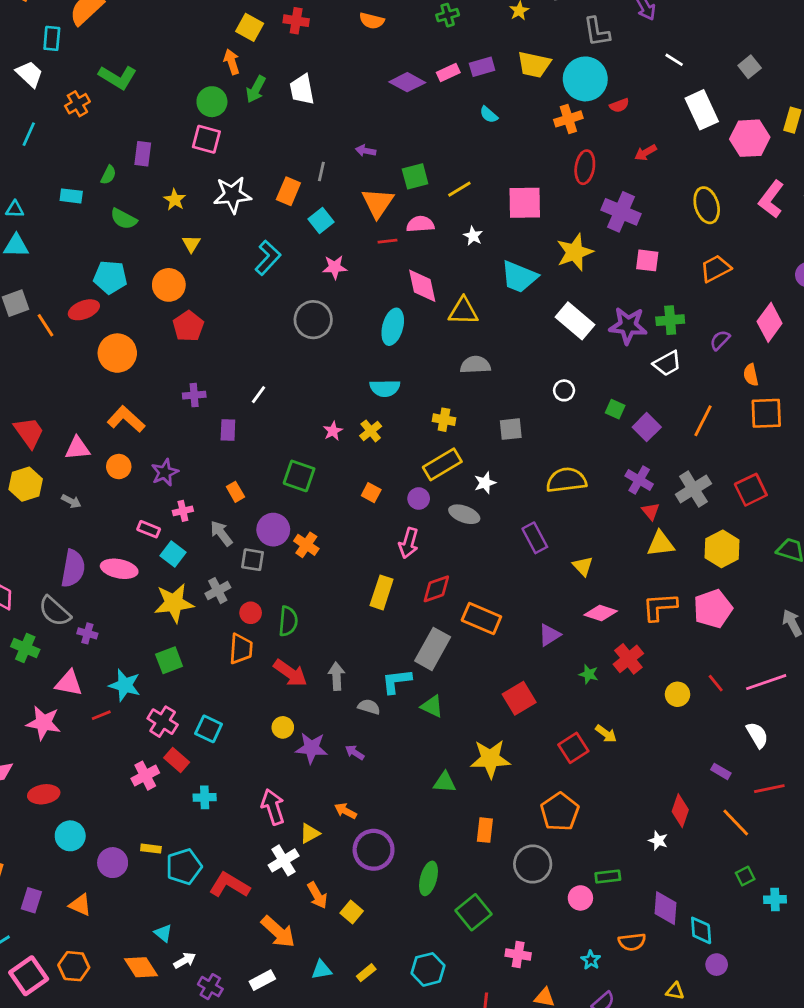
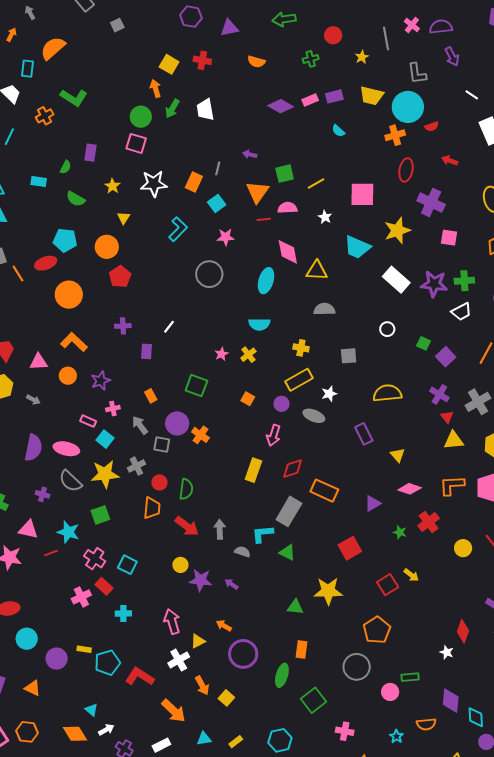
red arrow: (646, 153) -> (450, 161), turned 49
gray semicircle: (55, 611) -> (70, 481), moved
orange rectangle: (485, 830) -> (302, 649), moved

